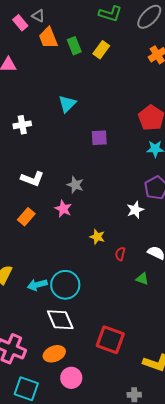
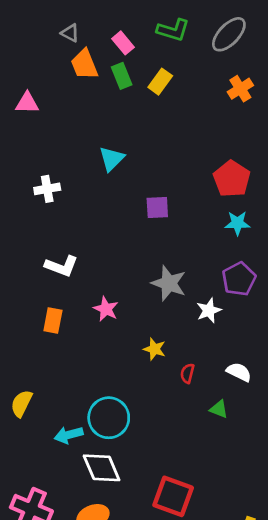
pink rectangle: (20, 23) -> (123, 43), moved
gray star: (75, 185) -> (169, 283), moved, size x1.4
orange rectangle: (26, 217) -> (53, 320), turned -30
cyan arrow: (37, 285) -> (69, 435), moved

